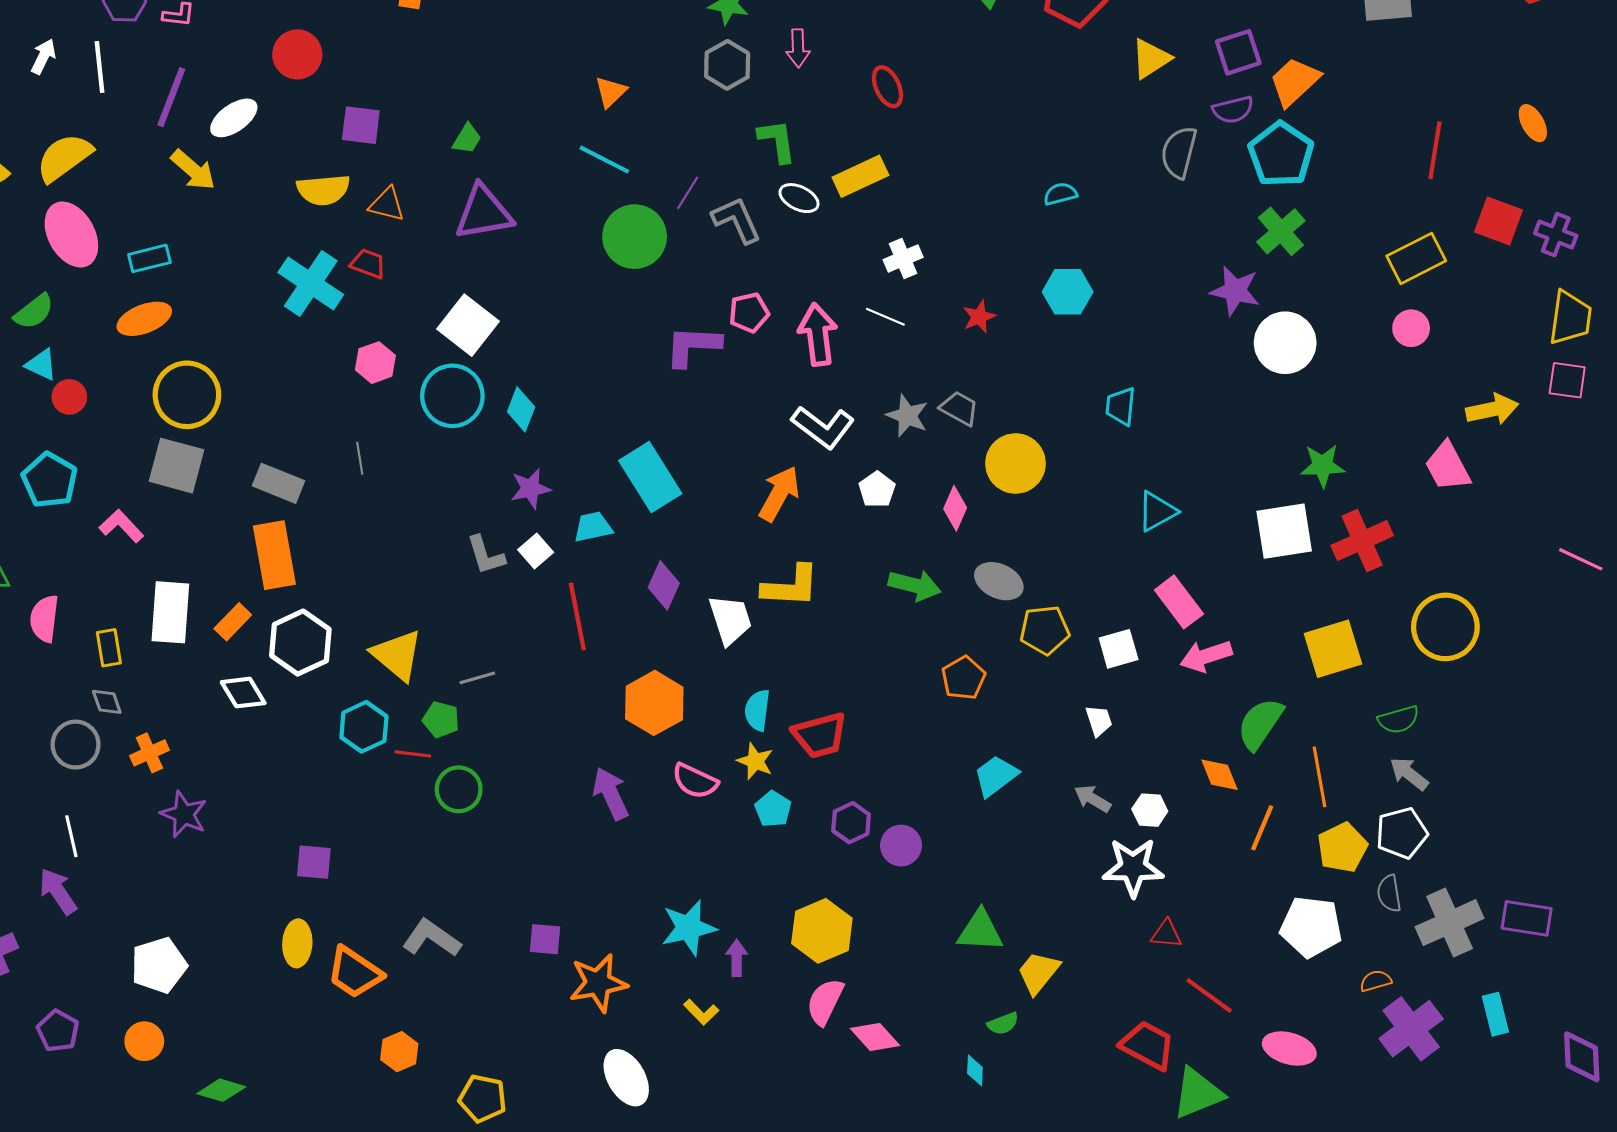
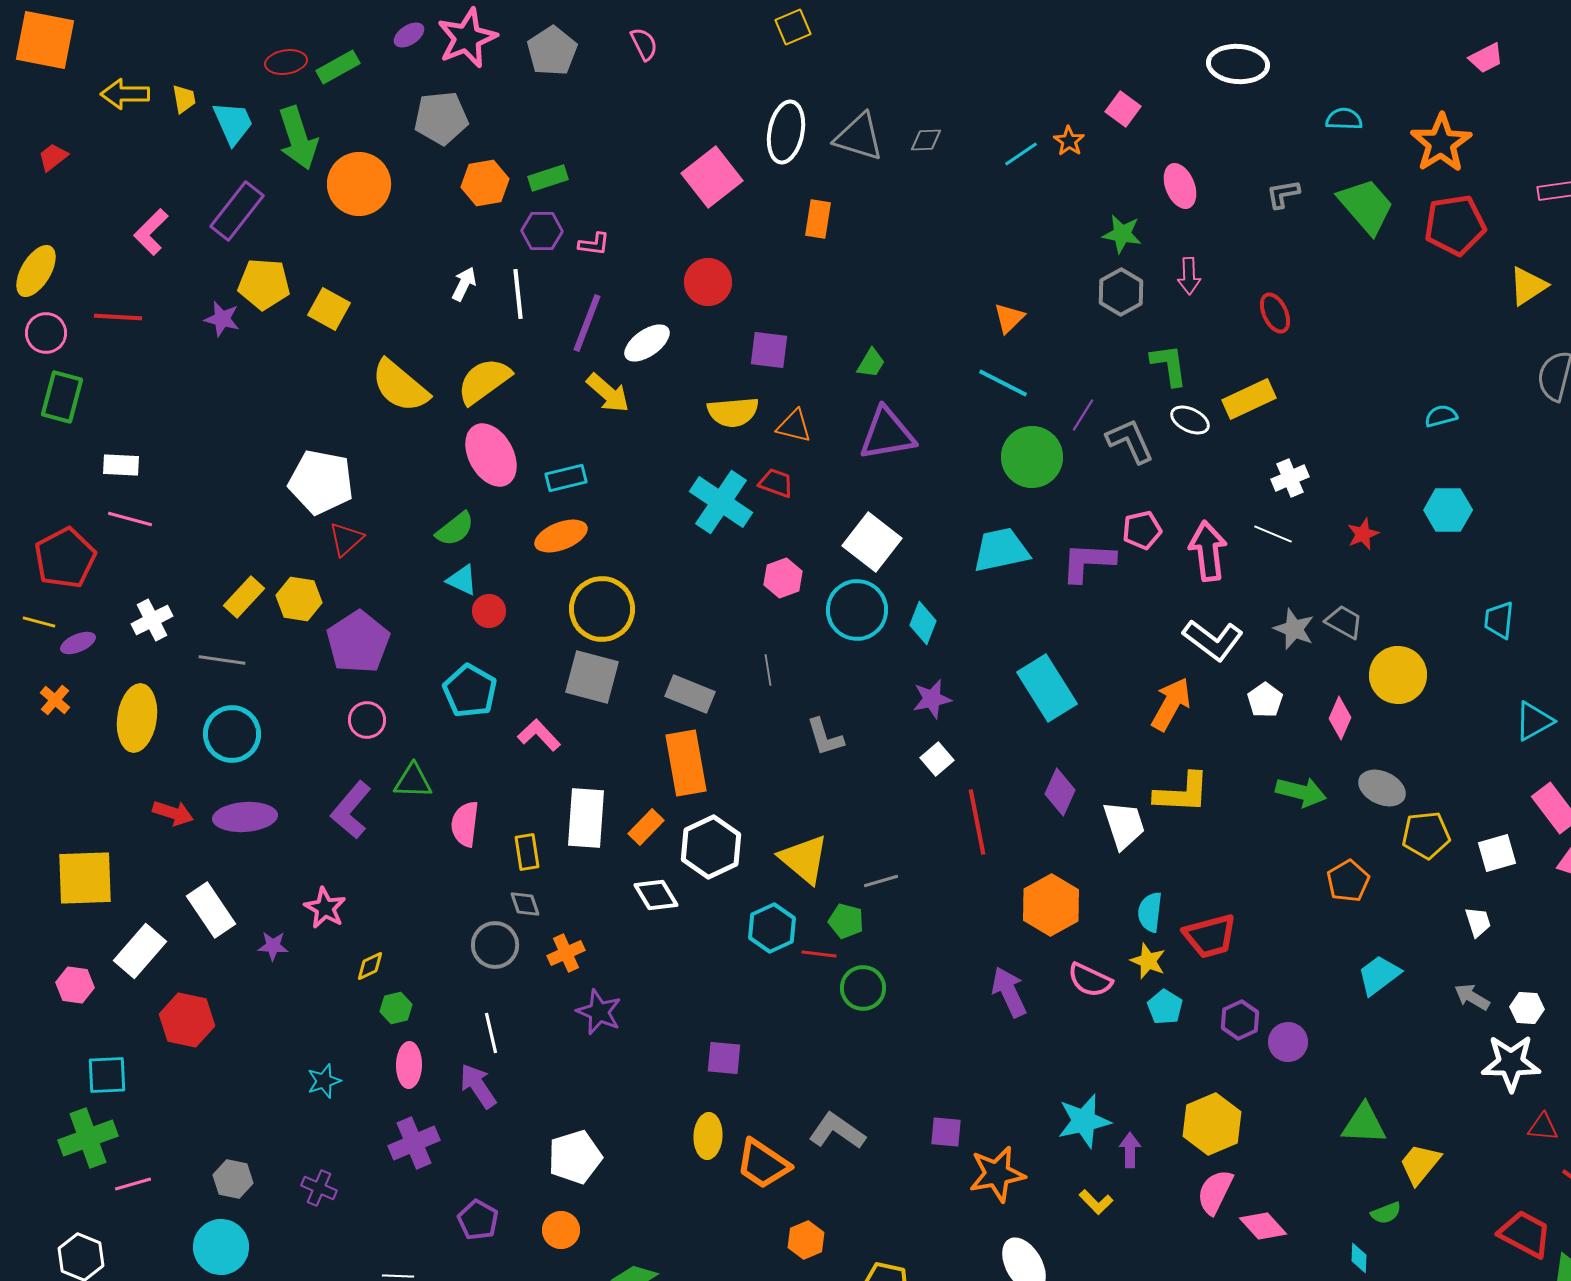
cyan trapezoid: (593, 527) -> (1001, 550), moved, size x1.5
gray L-shape: (486, 555) -> (825, 737), moved

